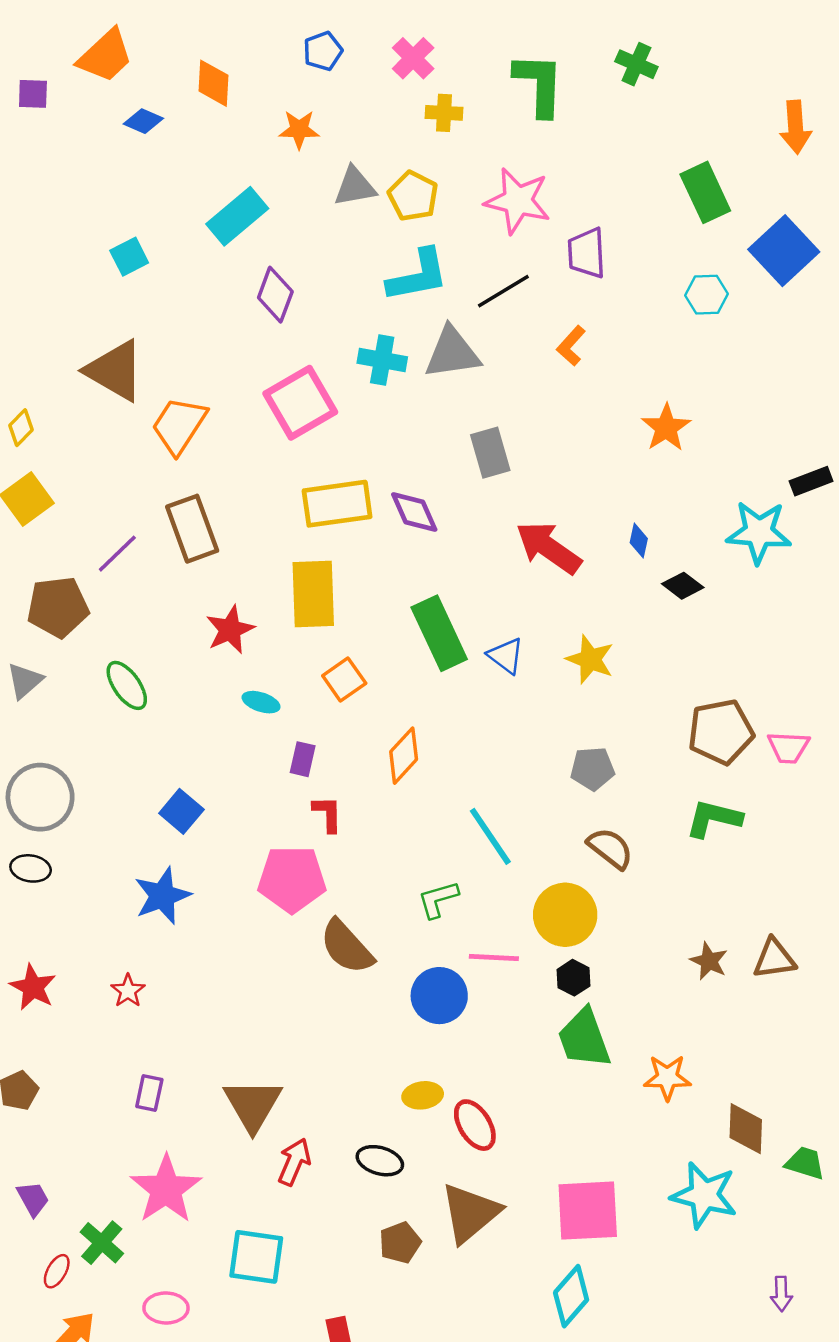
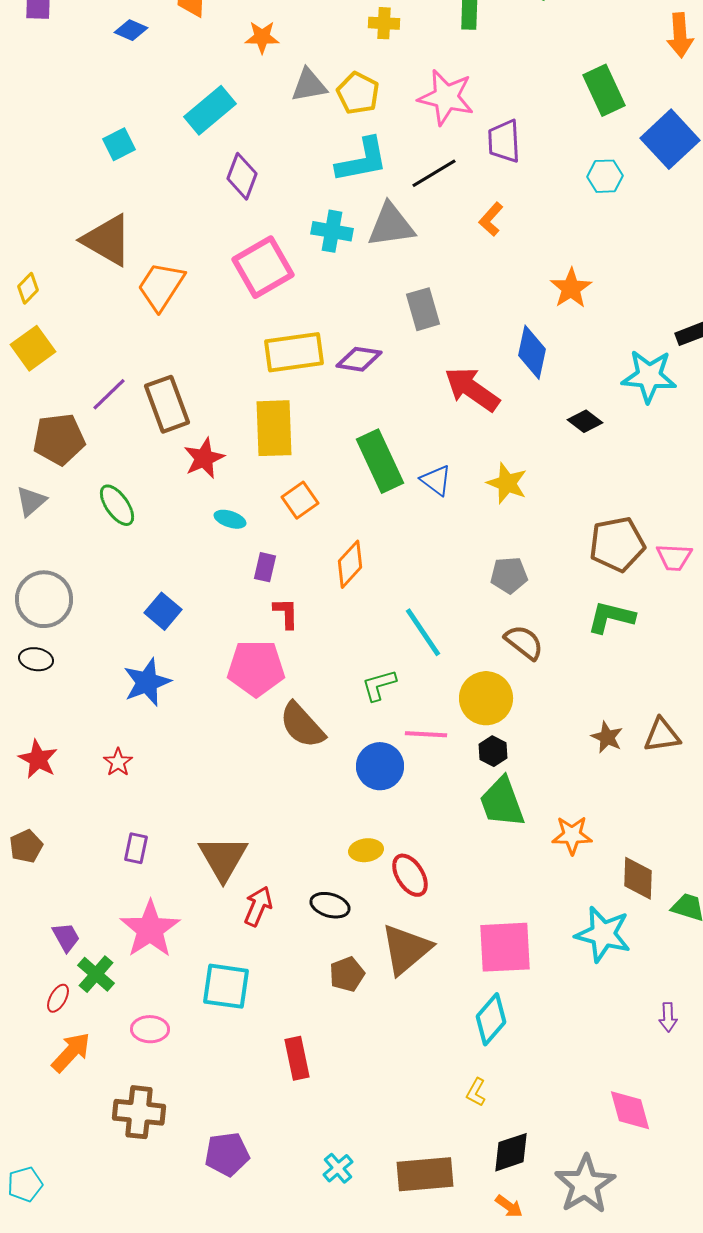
purple diamond: (414, 512) -> (359, 359), turned -57
brown rectangle: (192, 529) -> (167, 404), moved
blue diamond: (639, 541) -> (532, 352), moved, size x1.8
purple trapezoid: (33, 1199) -> (66, 937), moved

